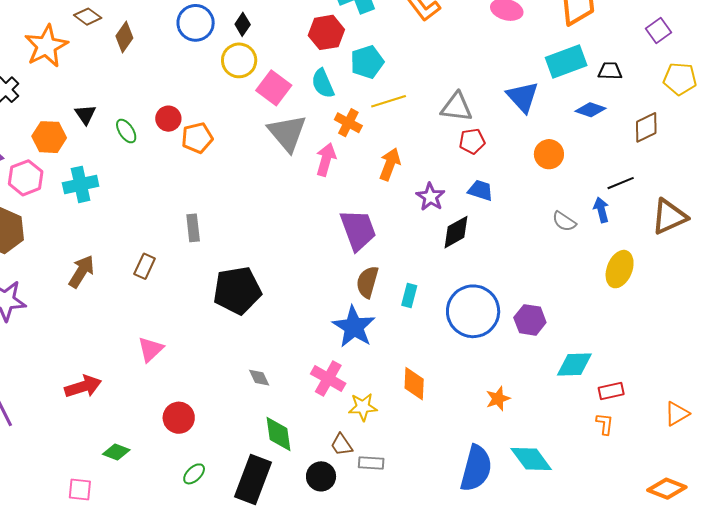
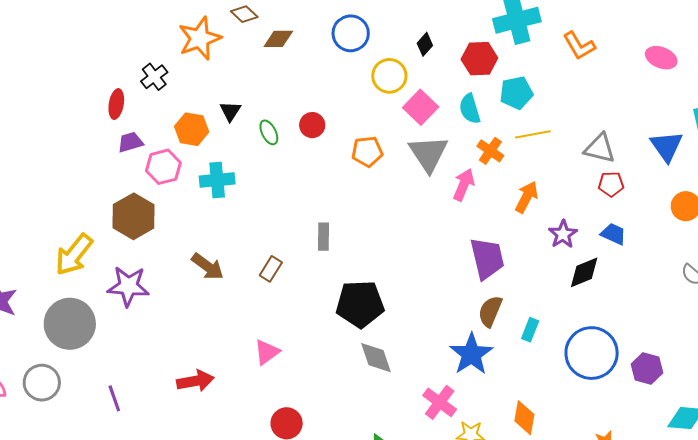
black diamond: (243, 24) -> (425, 44), moved
brown diamond: (124, 37) -> (278, 39), turned 48
orange pentagon: (197, 138) -> (367, 152), moved
brown arrow: (81, 271) -> (208, 266), turned 88
gray diamond: (259, 378) -> (376, 358), moved, size x1.6

